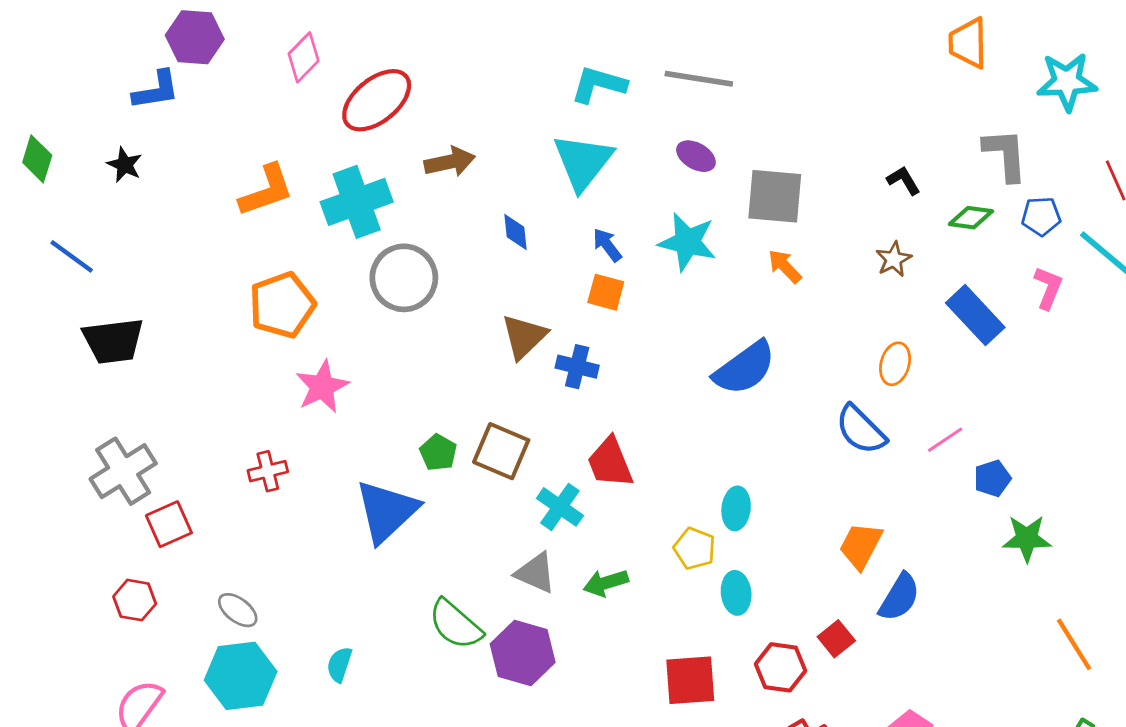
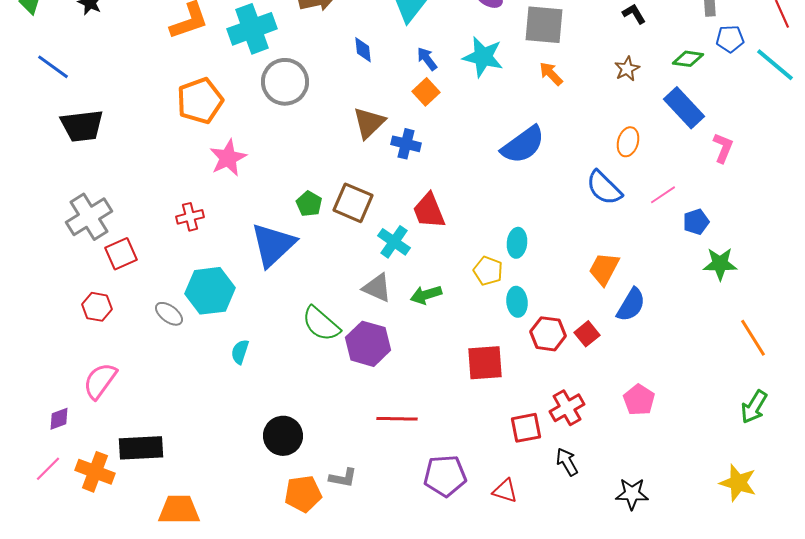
green diamond: (971, 218) -> (688, 59), moved
pink L-shape: (1048, 288) -> (723, 148), moved
orange square: (606, 292) -> (426, 92), turned 32
red hexagon: (780, 667) -> (548, 334), moved
cyan hexagon: (241, 676) -> (210, 291), moved

